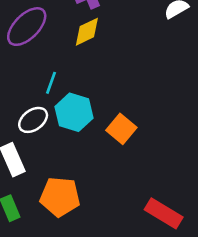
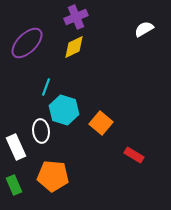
white ellipse: (33, 120) -> (41, 131), moved, turned -60
red rectangle: (164, 213) -> (134, 155), moved, size x0.7

